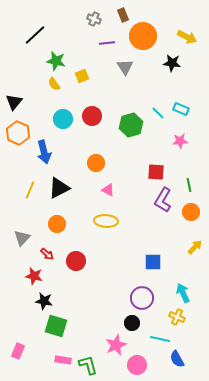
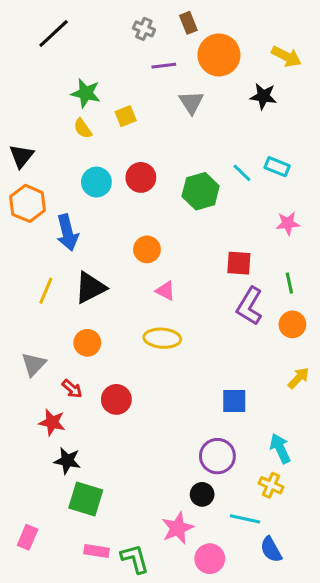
black line: (35, 35) -> (54, 34), moved
pink star: (180, 141) -> (288, 223), moved

